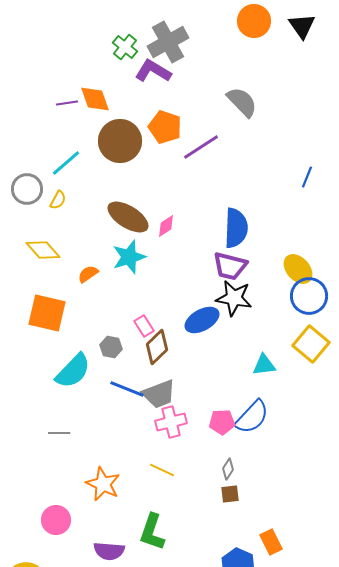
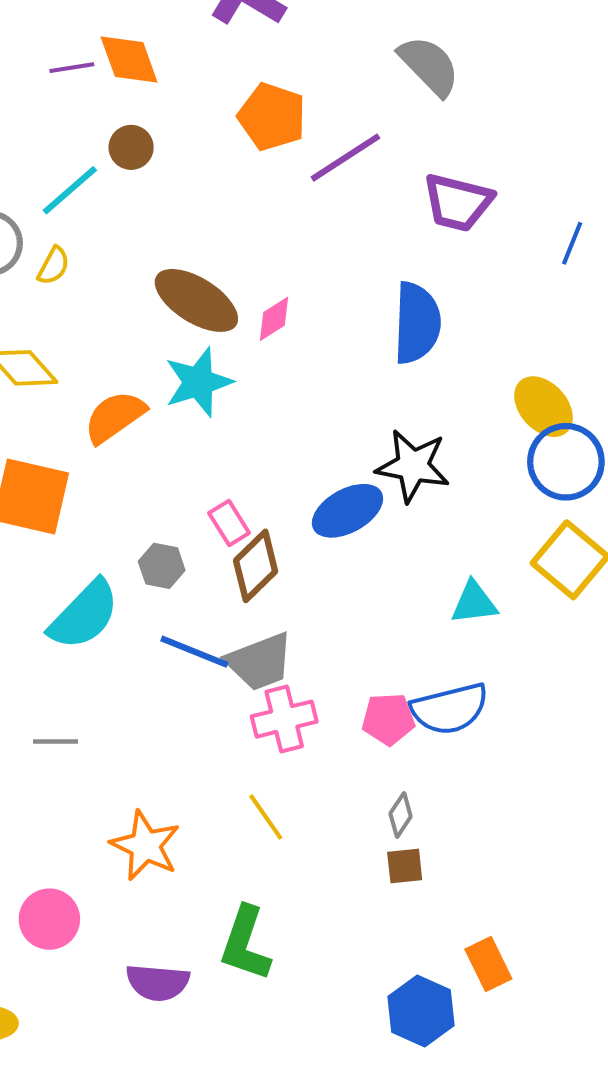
brown circle: (120, 141) -> (131, 147), moved, size x0.5
blue line: (307, 177) -> (572, 243), moved
purple trapezoid: (230, 266) -> (458, 202), moved
orange semicircle: (88, 274) -> (115, 417), size x1.5
blue semicircle: (252, 417) -> (450, 709), turned 33
yellow line: (162, 470) -> (266, 817), turned 30

